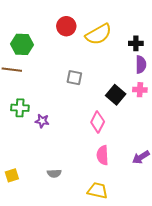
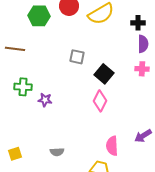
green hexagon: (22, 44) -> (39, 16), moved
black square: (116, 95) -> (104, 74), moved
pink semicircle: (103, 155) -> (112, 146), moved

